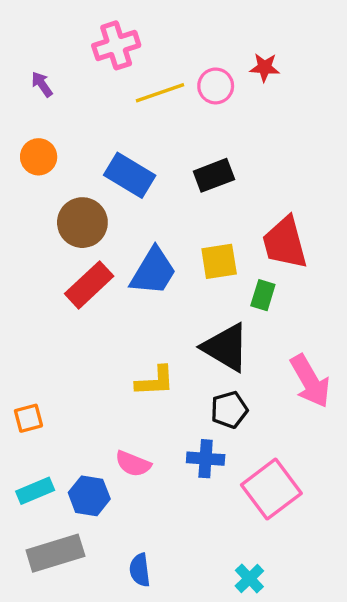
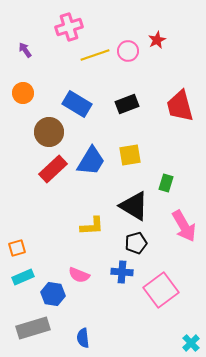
red star: (265, 67) -> (157, 40), turned -30
red trapezoid: (285, 243) -> (180, 106), moved
green rectangle: (263, 295) -> (166, 183), moved
cyan rectangle: (35, 491) -> (23, 277), moved
cyan cross: (249, 578) -> (191, 343), moved

